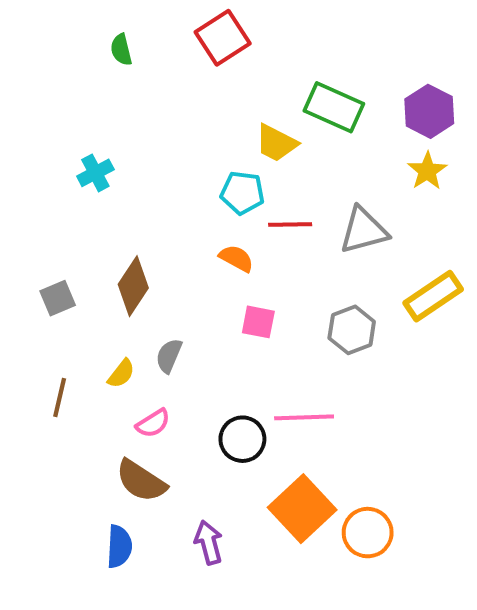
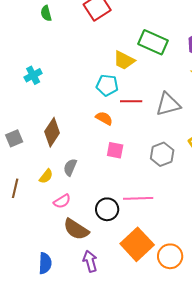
brown semicircle: (141, 481) -> (76, 229), moved

